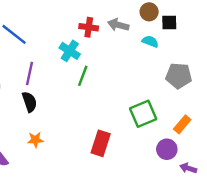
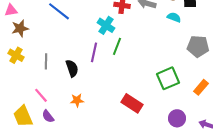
purple line: (29, 73) -> (94, 52), moved
red rectangle: (101, 143) -> (132, 103), turned -75
purple circle: (167, 149) -> (177, 118), moved

